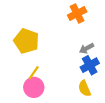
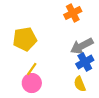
yellow pentagon: (26, 41) -> (25, 39), turned -30
gray arrow: (87, 48) -> (82, 46), size x1.6

